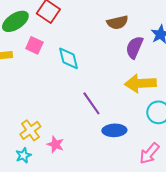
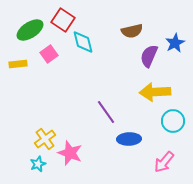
pink square: (34, 45) -> (49, 54), turned 30
cyan diamond: (68, 58) -> (83, 42), moved
pink star: (55, 144) -> (70, 153), size x1.4

